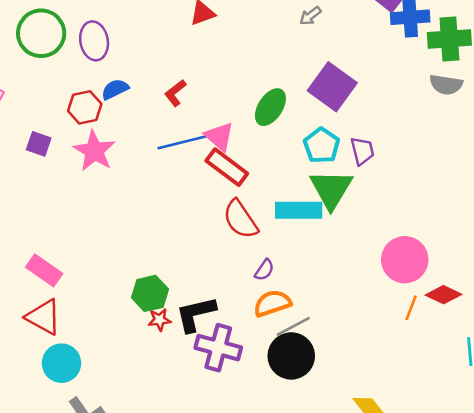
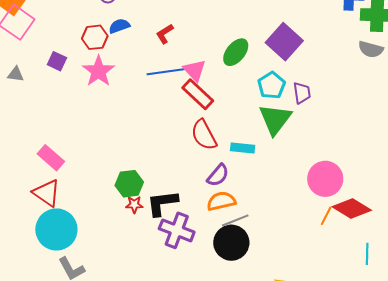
cyan rectangle: (299, 210) -> (243, 148), moved, size x0.7
purple semicircle: (264, 270) -> (218, 175), size x1.4
red diamond: (443, 295) -> (352, 209), size x1.4
cyan circle: (61, 363) -> (56, 229), size x1.4

